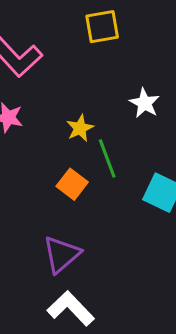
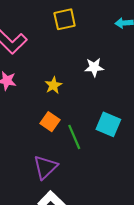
white star: (145, 103) -> (94, 67), turned -30
green line: (107, 158) -> (74, 137), moved

